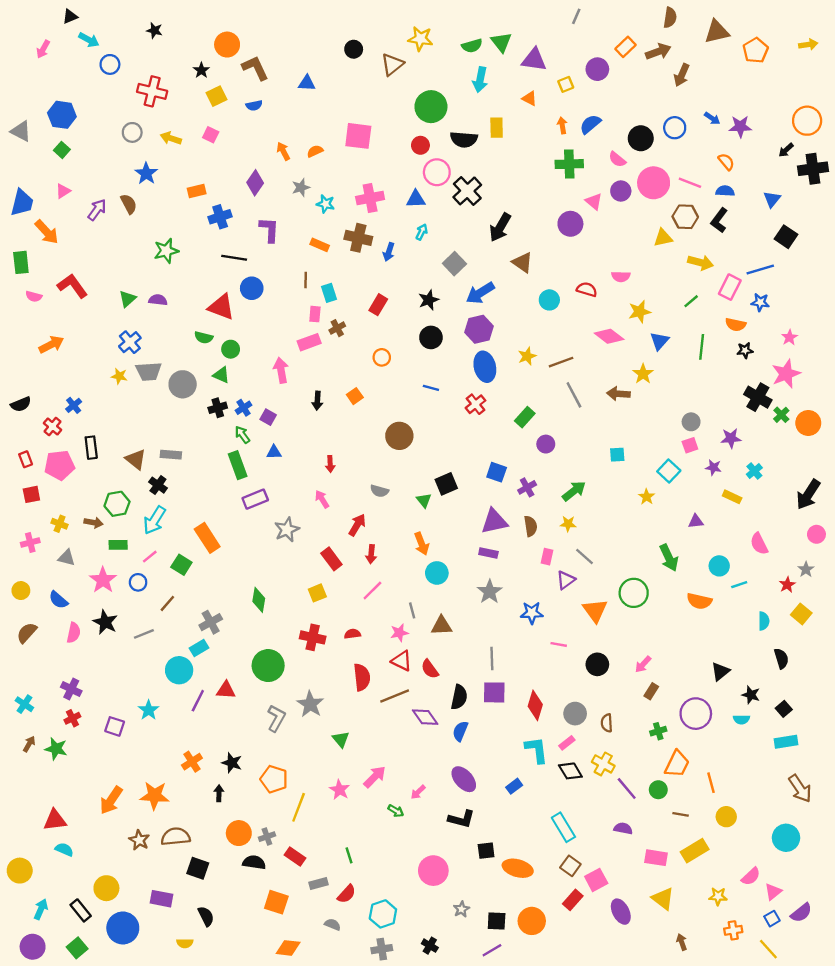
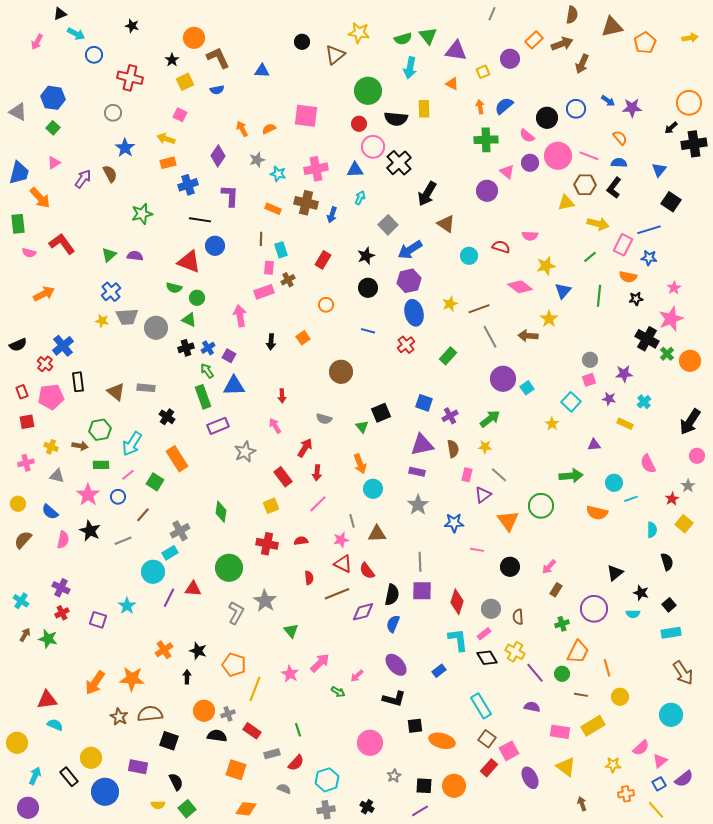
yellow arrow: (171, 138) -> (166, 139), moved
blue cross: (74, 405) -> (63, 346), size x1.5
purple circle: (546, 444) -> (503, 379), moved, size x1.6
blue triangle: (274, 452) -> (234, 386), size x1.6
cyan square: (617, 455) -> (527, 388), turned -32
black cross: (158, 485) -> (167, 417), moved
green arrow: (669, 558) -> (571, 476), turned -70
red semicircle: (362, 677) -> (309, 578), size x0.6
purple diamond: (425, 717) -> (363, 612), turned -70
green square: (77, 948) -> (187, 809), moved

